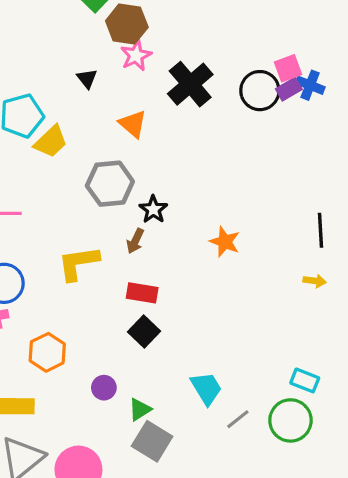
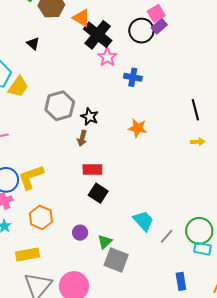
pink star: (136, 55) -> (107, 57), moved
blue cross: (310, 85) -> (133, 77), moved
orange triangle: (133, 124) -> (81, 18), moved
yellow L-shape: (78, 263) -> (31, 177), moved
cyan rectangle: (305, 380) -> (203, 249), moved

